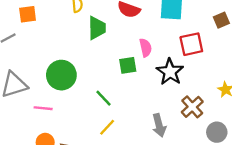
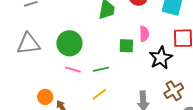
green line: (103, 98) -> (101, 69), turned -70
pink line: (43, 108) -> (73, 70), moved

